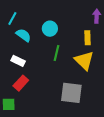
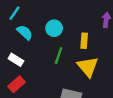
yellow rectangle: (87, 38) -> (84, 41), moved

